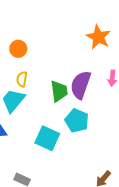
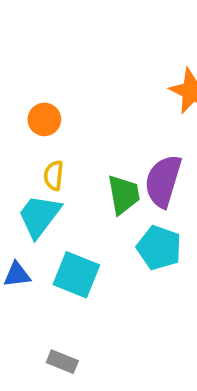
cyan square: (47, 138) -> (76, 275), moved

